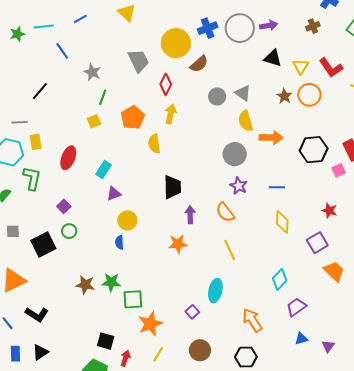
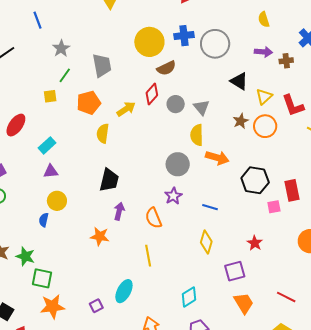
purple arrow: (269, 25) -> (263, 52), moved
gray trapezoid: (138, 61) -> (102, 65), moved
red diamond: (166, 84) -> (152, 94), moved
yellow arrow: (171, 114) -> (126, 109), turned 30

